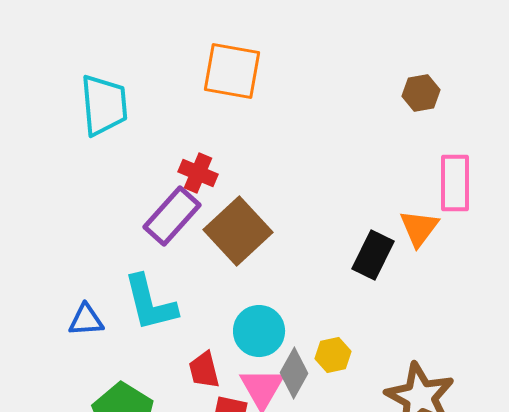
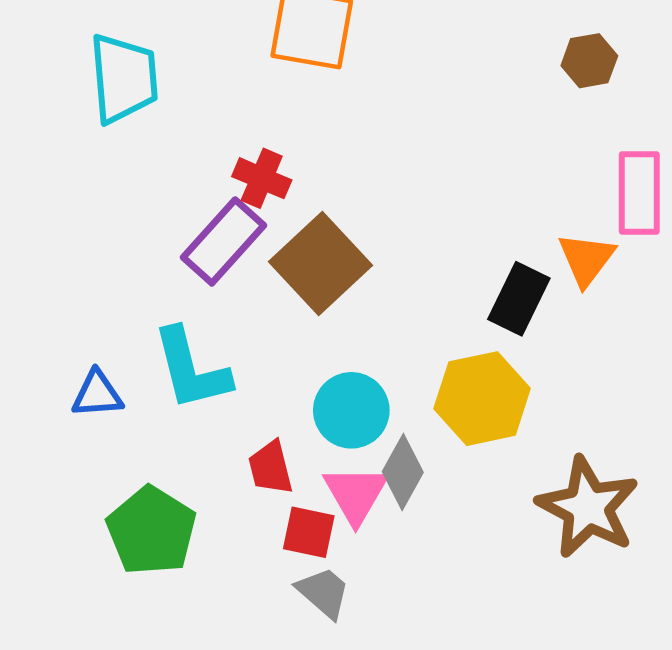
yellow hexagon: (333, 355) -> (482, 399), moved, size x1.8

